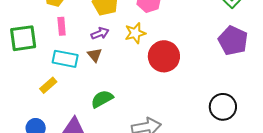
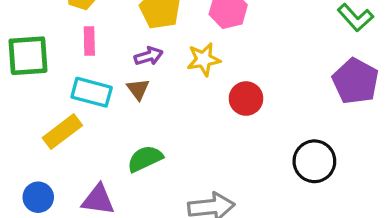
red circle: (164, 56) -> (246, 99), size x0.7
yellow rectangle: (48, 85) -> (62, 132), size x1.4
black circle: (223, 107) -> (314, 161), moved

